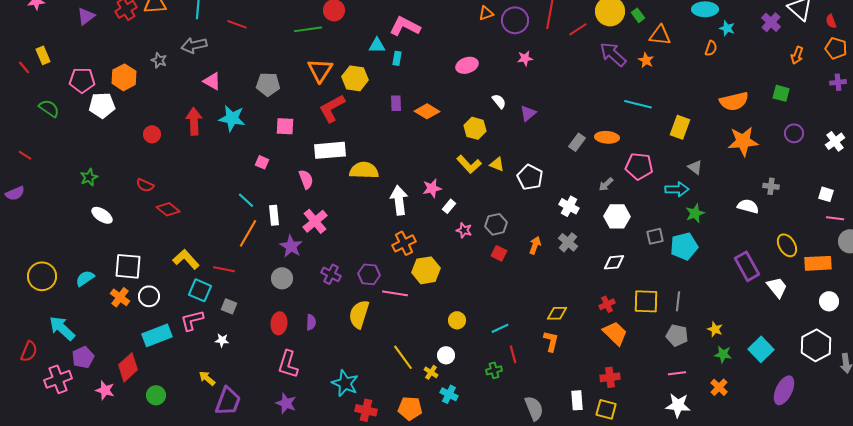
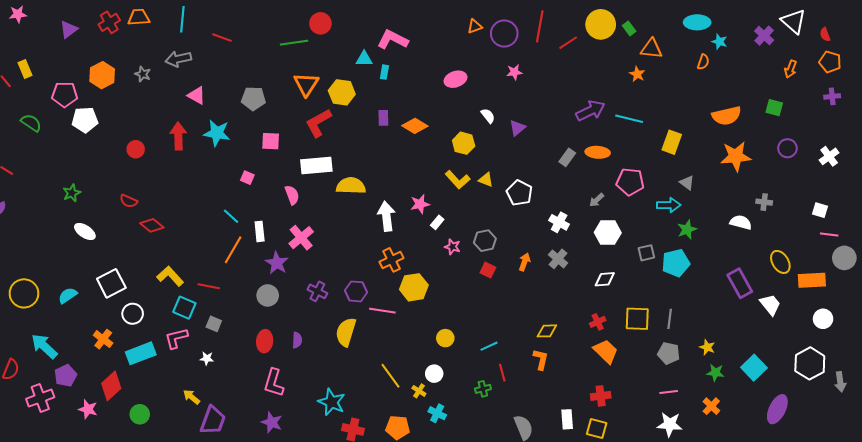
purple arrow: (613, 54) -> (591, 111), moved, turned 112
orange hexagon: (124, 77) -> (102, 75), moved
white square: (128, 266) -> (111, 283), turned -32
orange cross: (120, 297) -> (103, 339), moved

